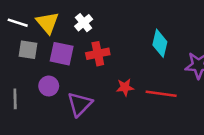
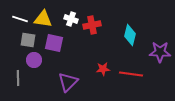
yellow triangle: (47, 23) -> (43, 19), turned -42
white cross: (84, 23) -> (71, 19), turned -32
red cross: (98, 54) -> (92, 25), moved
purple circle: (49, 86) -> (34, 60), moved

